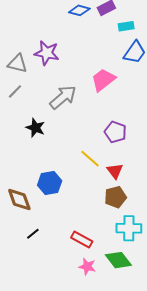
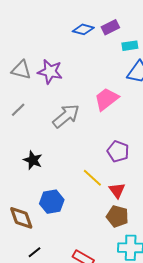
gray triangle: (17, 63) -> (21, 70), moved
black star: (35, 128) -> (33, 160), moved
brown pentagon: (115, 197) -> (117, 216), turned 30

